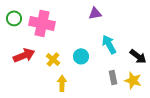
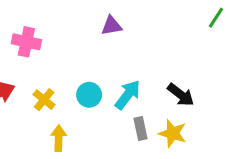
pink cross: (42, 23) -> (26, 42), size x0.7
cyan arrow: (109, 44) -> (128, 95), moved, turned 66

